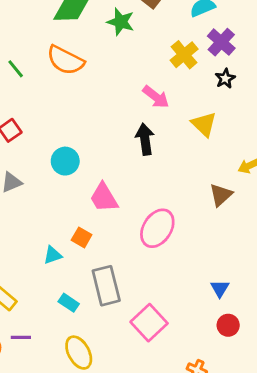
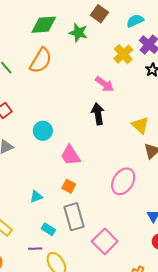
orange semicircle: (65, 60) -> (41, 61), turned -84
yellow triangle: (204, 124) -> (140, 125), moved
pink ellipse: (157, 228) -> (123, 181), moved
orange square: (82, 237) -> (69, 186), moved
purple line: (21, 337) -> (35, 249), moved

